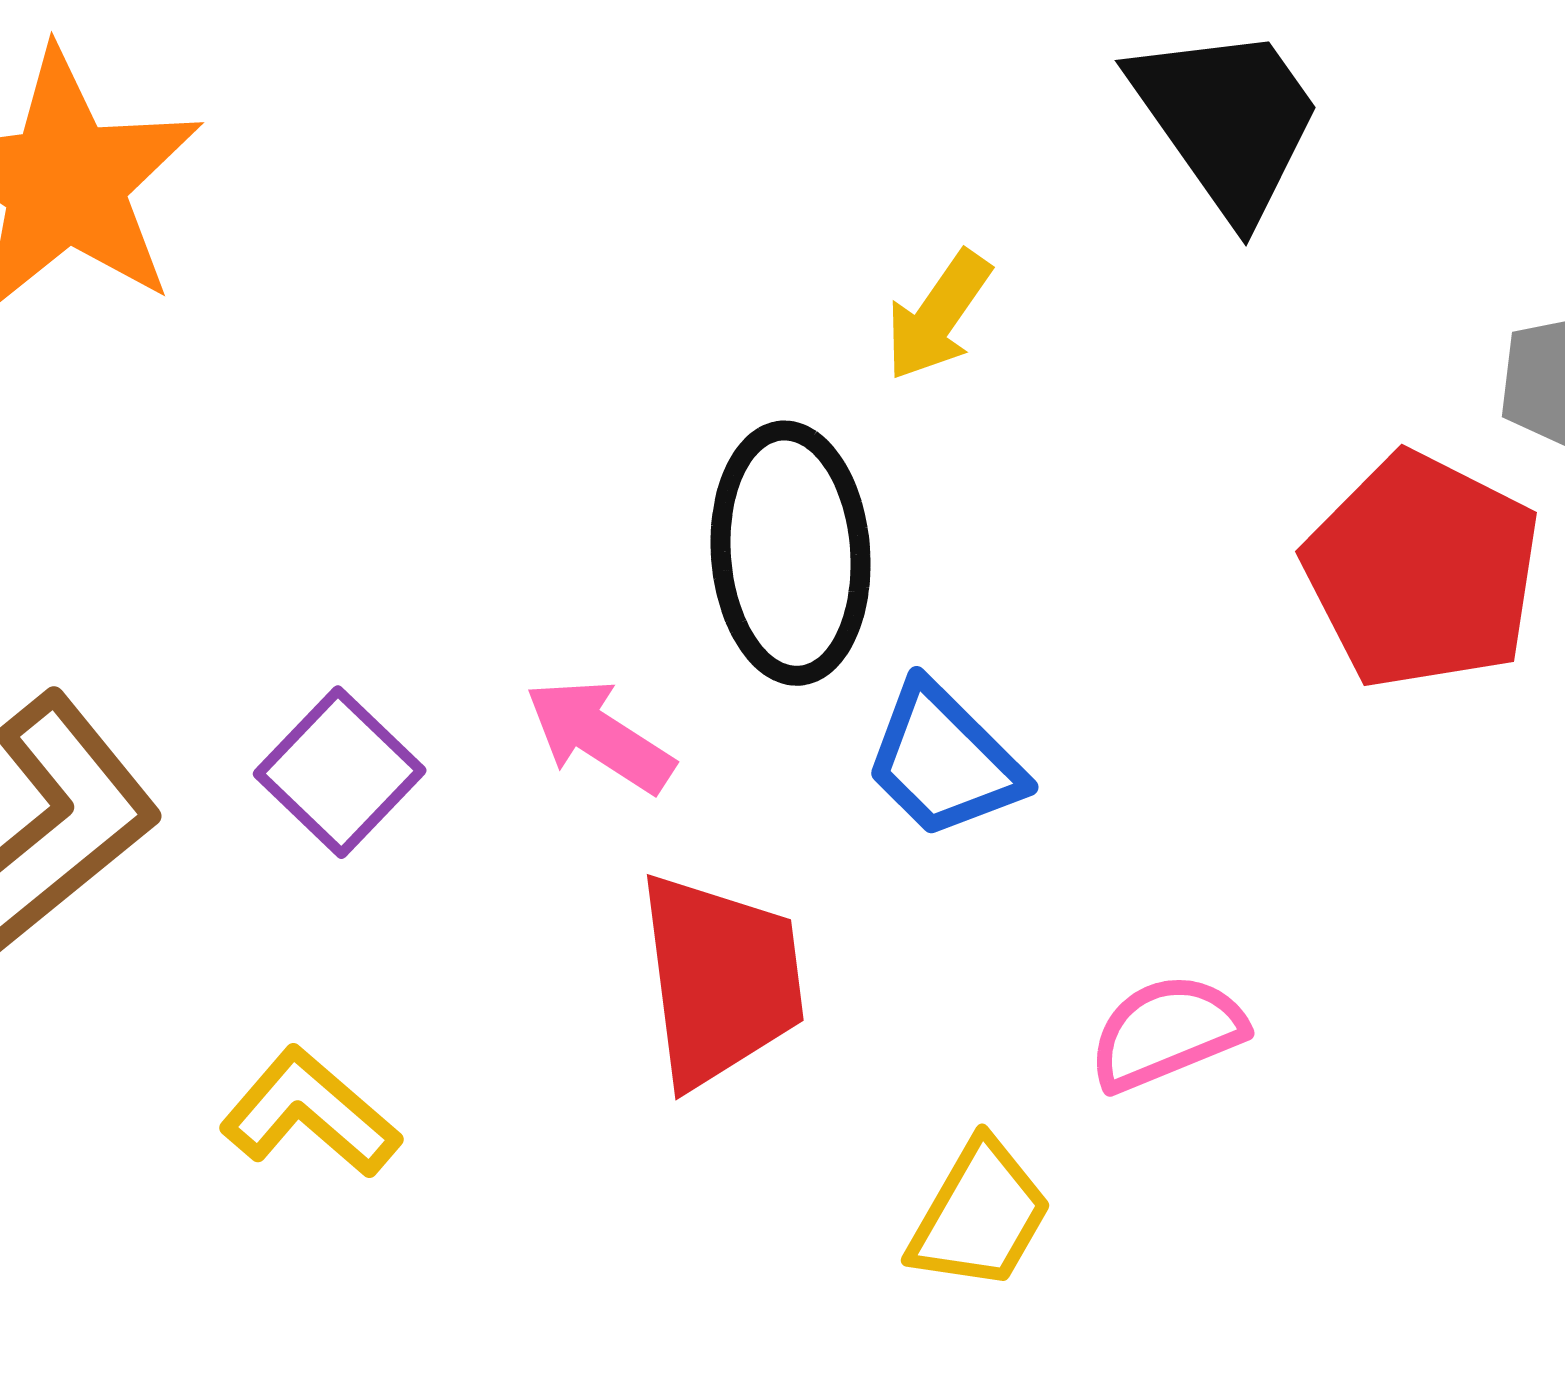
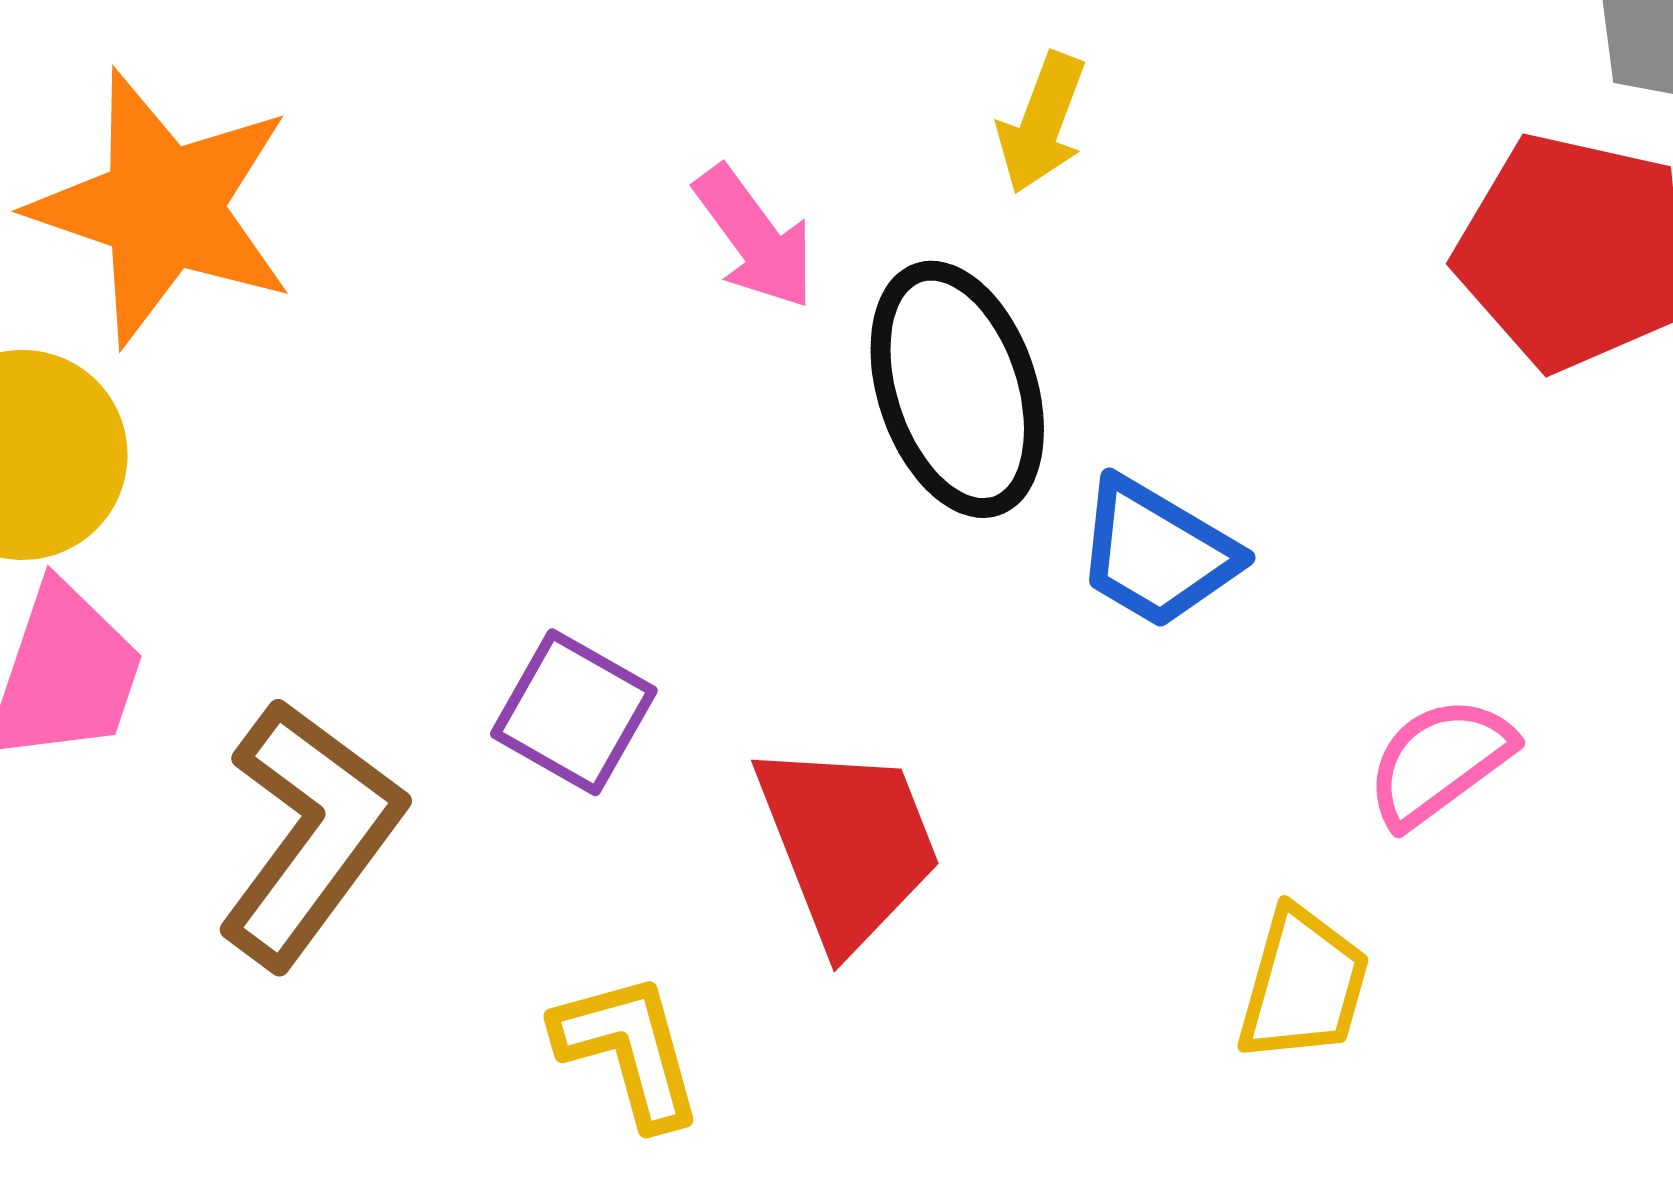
pink arrow: (600, 736) -> (755, 237), moved, turned -145
red trapezoid: (721, 980) -> (848, 844), moved
yellow L-shape: (310, 1113) -> (629, 1050), turned 48

